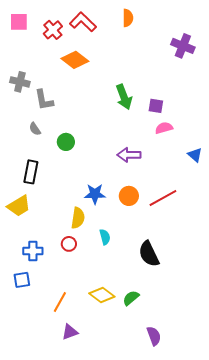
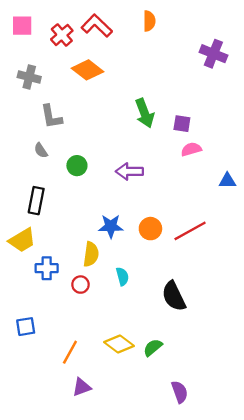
gray cross: (20, 82) -> (29, 77), moved
purple arrow: (129, 155) -> (129, 171), moved
blue triangle: (195, 155) -> (227, 181), turned -42
blue cross: (33, 251) -> (47, 268), moved

